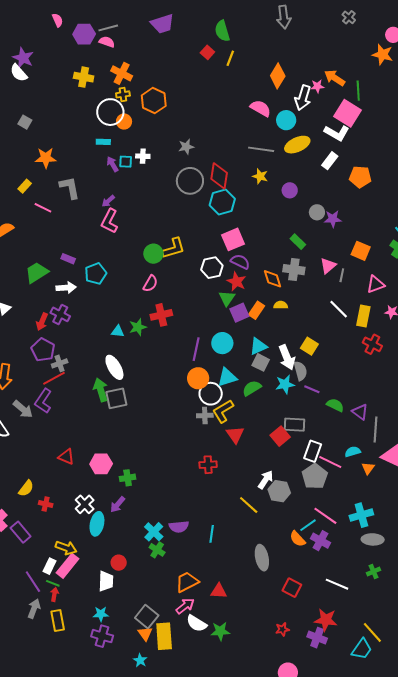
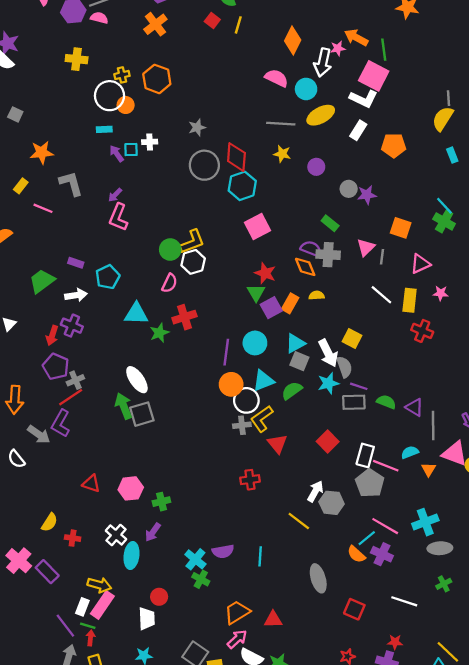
orange cross: (122, 73) -> (155, 24), moved, turned 30
purple semicircle: (240, 262) -> (311, 249), moved
white hexagon: (212, 268) -> (193, 262), moved
cyan triangle: (118, 331) -> (136, 314), moved, size x1.6
gray rectangle: (295, 425) -> (354, 402), moved
red star: (326, 620) -> (395, 642), size x0.6

